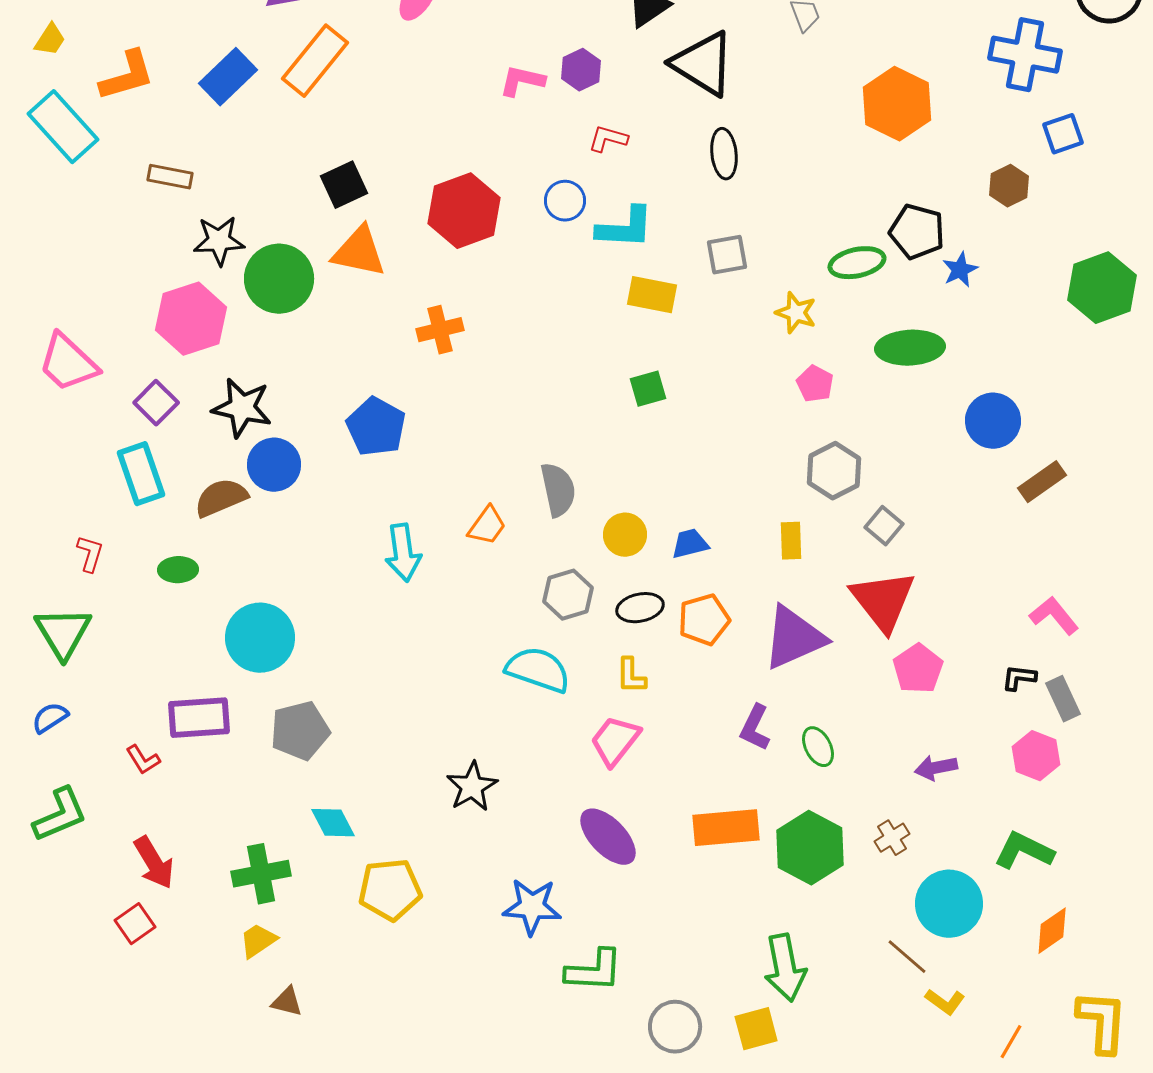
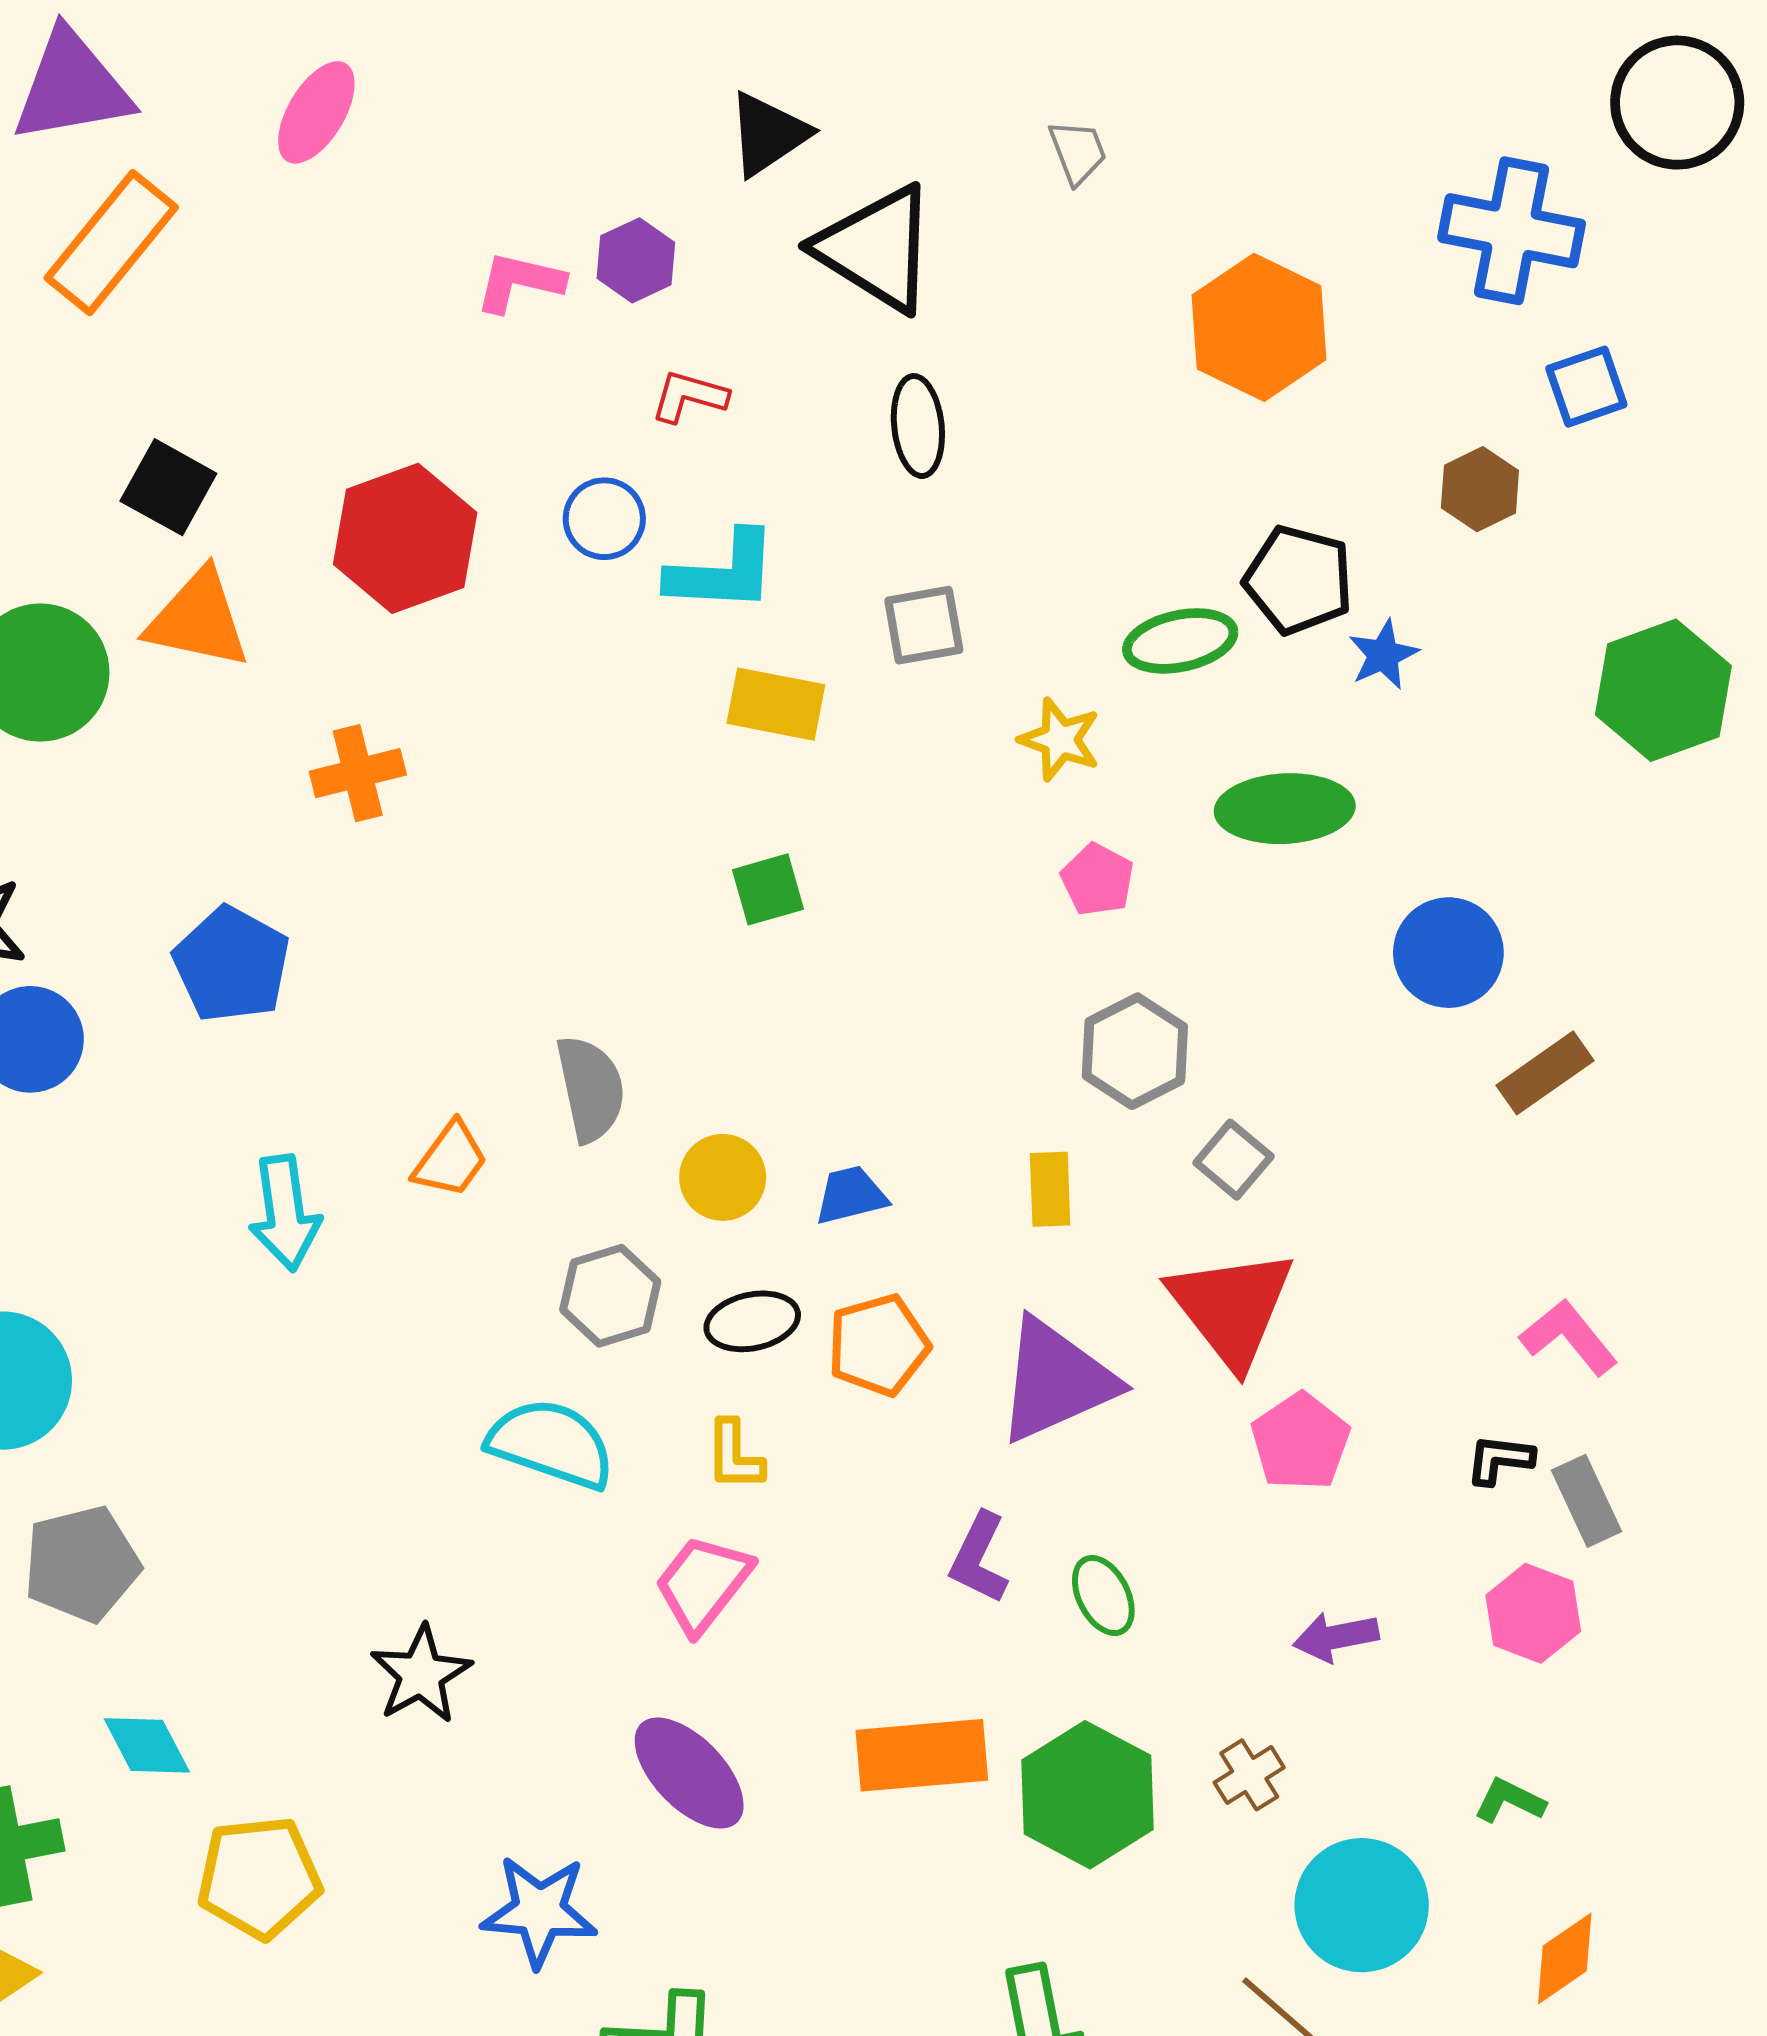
black square: (344, 185) -> (168, 487), turned -36
green L-shape: (1024, 851) -> (1510, 1801), size x0.6

